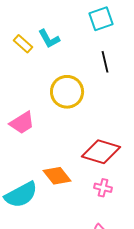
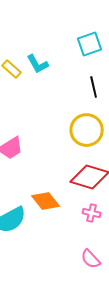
yellow circle: (67, 92) -> (87, 130), moved

